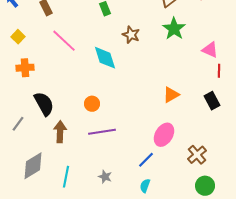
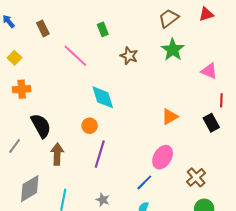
pink line: (64, 41) -> (75, 56), moved
cyan diamond: (105, 58) -> (103, 97), moved
red line: (219, 71) -> (221, 100), moved
purple line: (102, 132) -> (100, 154), turned -64

